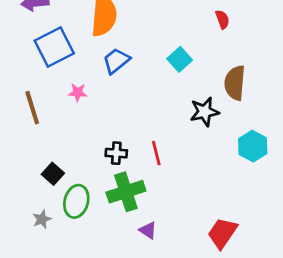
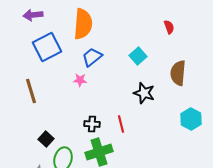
pink star: (78, 92) -> (80, 80), moved
black star: (204, 112) -> (144, 93), moved, turned 30

